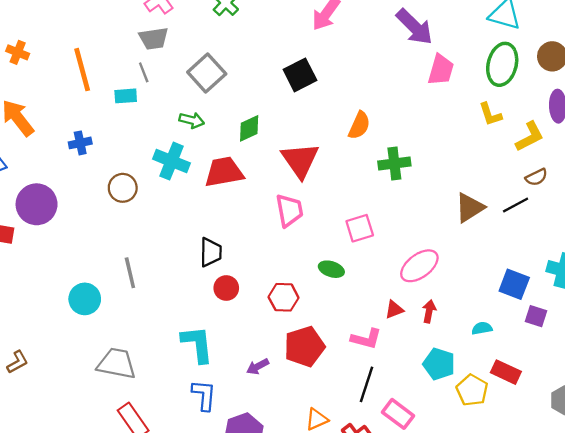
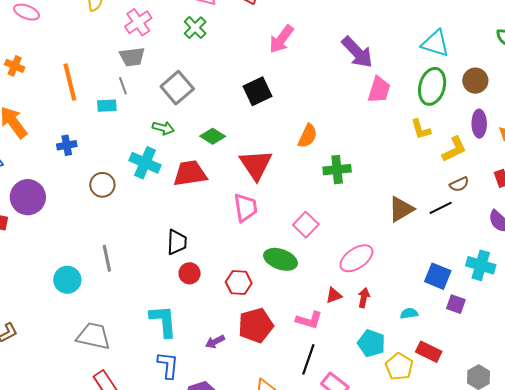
green diamond: (249, 128) -> (213, 136), turned 55
pink square: (360, 228) -> (306, 225), turned -30
green ellipse: (331, 269) -> (281, 259), size x1.5

